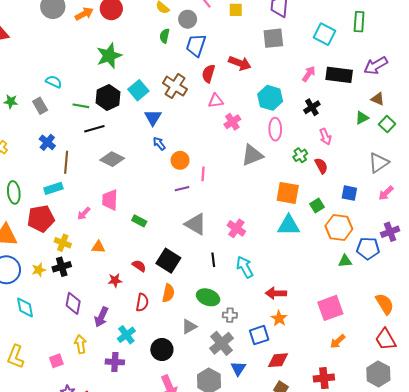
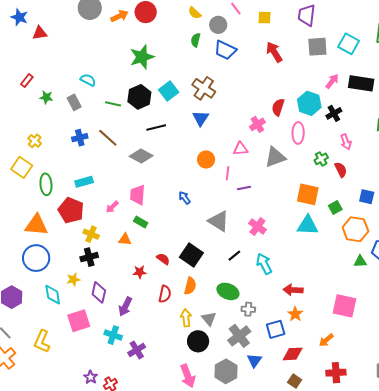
gray square: (273, 38) -> (317, 47), moved
blue trapezoid: (196, 45) -> (225, 50), turned -85
red arrow: (240, 63) -> (274, 52), moved, turned -145
red semicircle: (208, 74) -> (278, 107), moved
cyan hexagon: (270, 98) -> (309, 103), moved
pink triangle: (216, 101) -> (240, 149), moved
blue triangle: (153, 117) -> (201, 118), moved
black line: (94, 129) -> (156, 128), moved
blue cross: (47, 142) -> (80, 138), turned 35
blue arrow: (159, 144) -> (185, 198), moved
brown line: (66, 162) -> (108, 138), moved, turned -55
purple line: (182, 189) -> (244, 188), moved
red pentagon: (41, 219) -> (71, 210), turned 30
green rectangle: (139, 221) -> (141, 222), moved
black line: (213, 260) -> (234, 256), turned 56
yellow star: (39, 270) -> (73, 279), moved
pink square: (330, 308) -> (345, 306), turned 30
gray triangle: (189, 327) -> (209, 319), turned -42
cyan cross: (126, 335) -> (113, 335), moved, turned -36
orange arrow: (338, 341) -> (326, 340), moved
yellow arrow: (80, 344) -> (186, 318), moved
black circle: (162, 350) -> (198, 341), moved
pink square: (56, 361) -> (79, 321), moved, size x1.6
purple cross: (115, 362) -> (137, 350), turned -36

